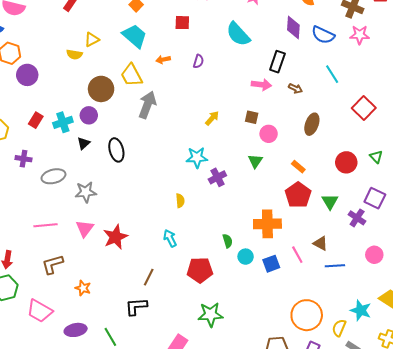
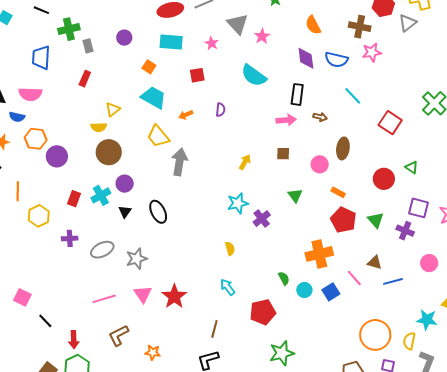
brown circle: (101, 89) -> (109, 152), moved
pink circle: (269, 134) -> (320, 164), moved

